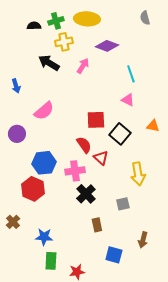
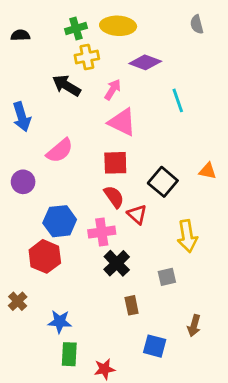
black semicircle: (34, 26) -> (20, 35), moved
blue arrow: (16, 86) -> (22, 117), size x1.5
pink triangle: (128, 100) -> (122, 122), moved, size x1.6
red square: (96, 120) -> (115, 163), moved

